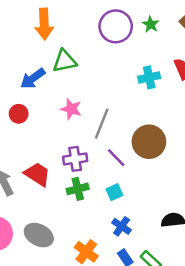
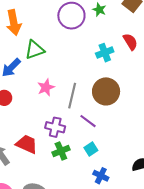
pink star: (71, 109) -> (46, 87), turned -30
brown circle: (149, 142) -> (106, 91), moved
purple cross: (75, 159) -> (55, 127), turned 30

